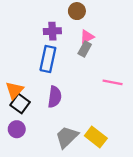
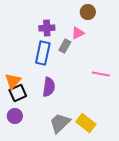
brown circle: (77, 11) -> (88, 12), moved
gray rectangle: (85, 49) -> (65, 46), moved
black square: (20, 104) -> (18, 93), turned 30

